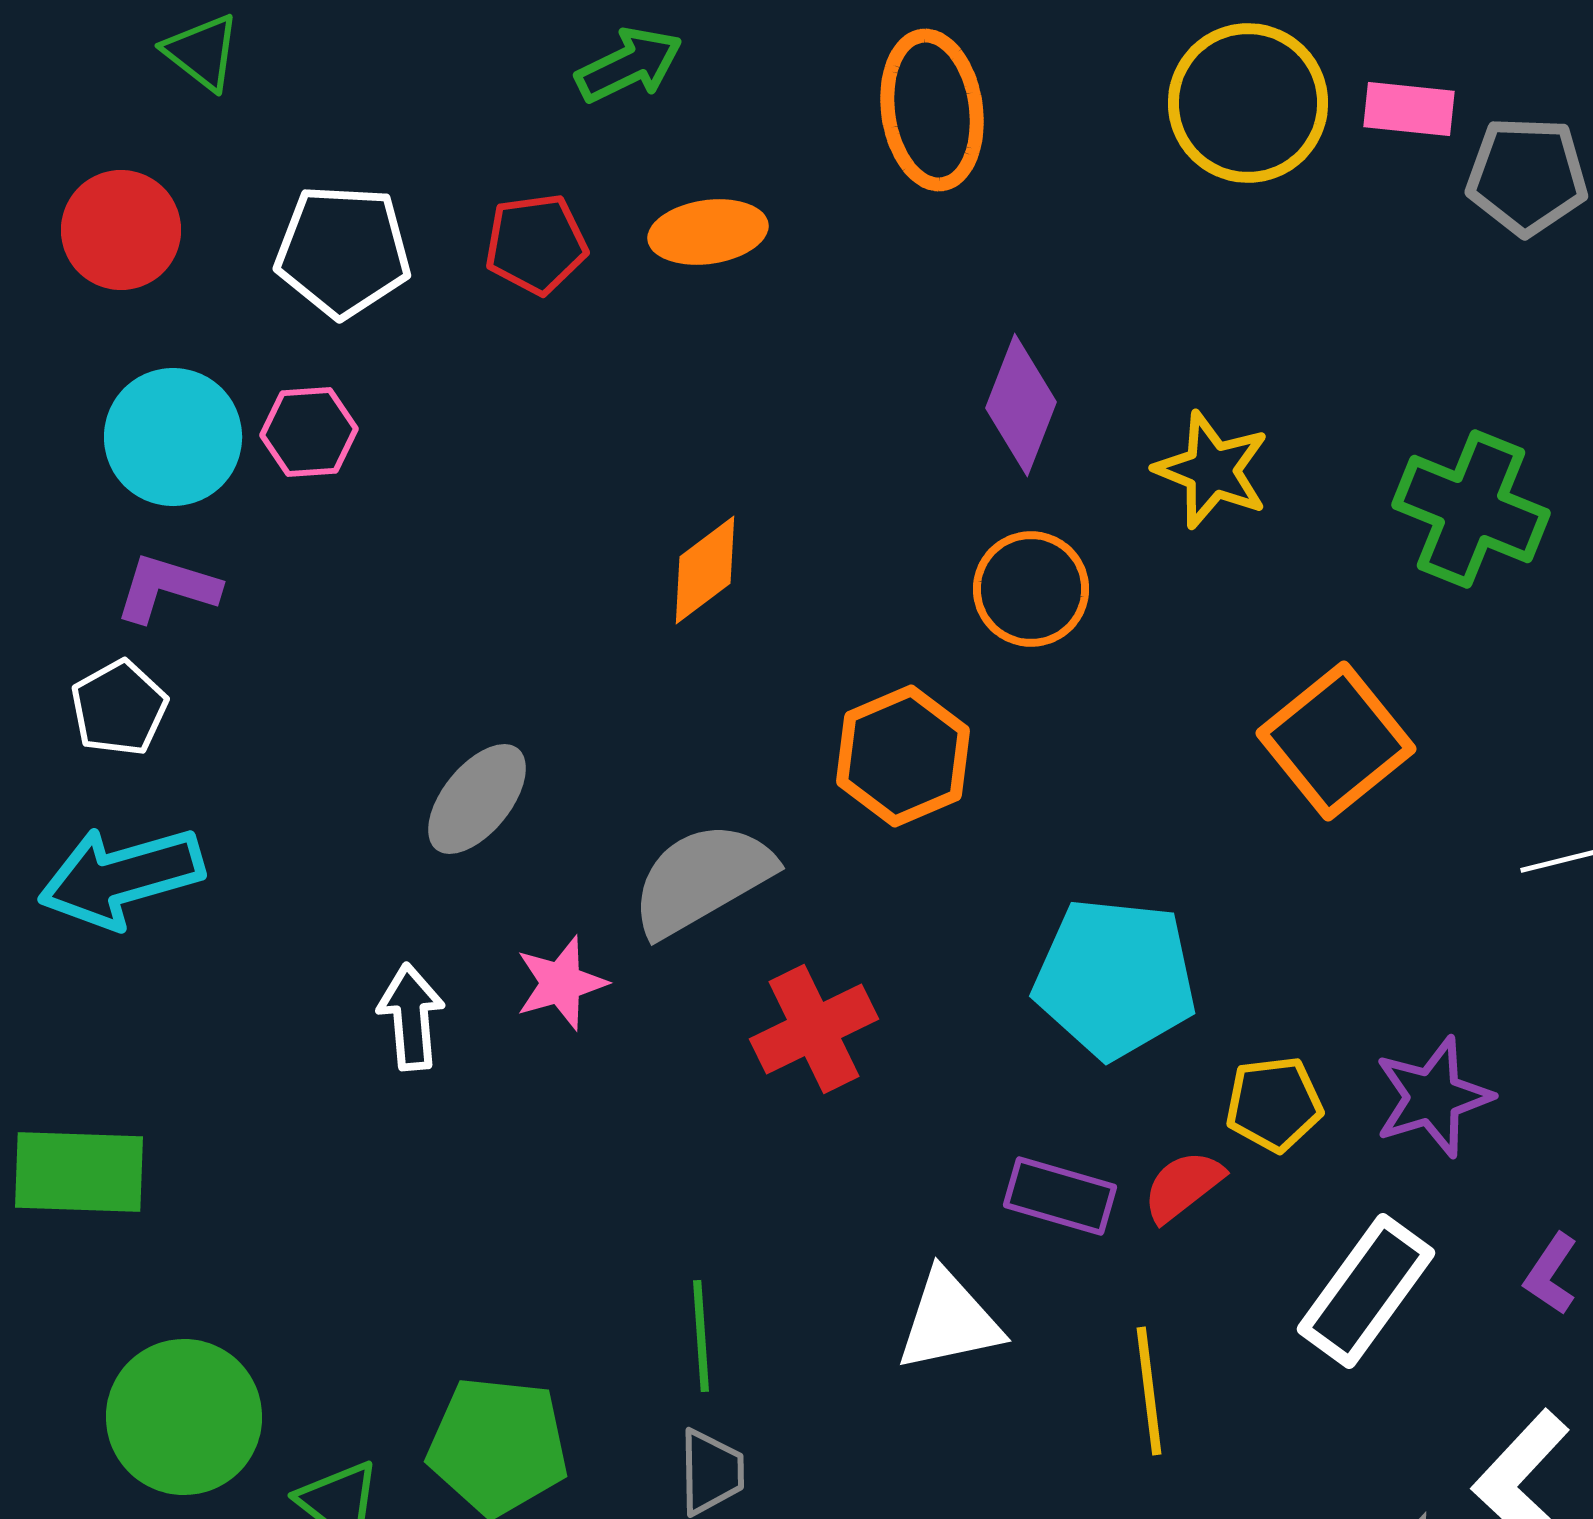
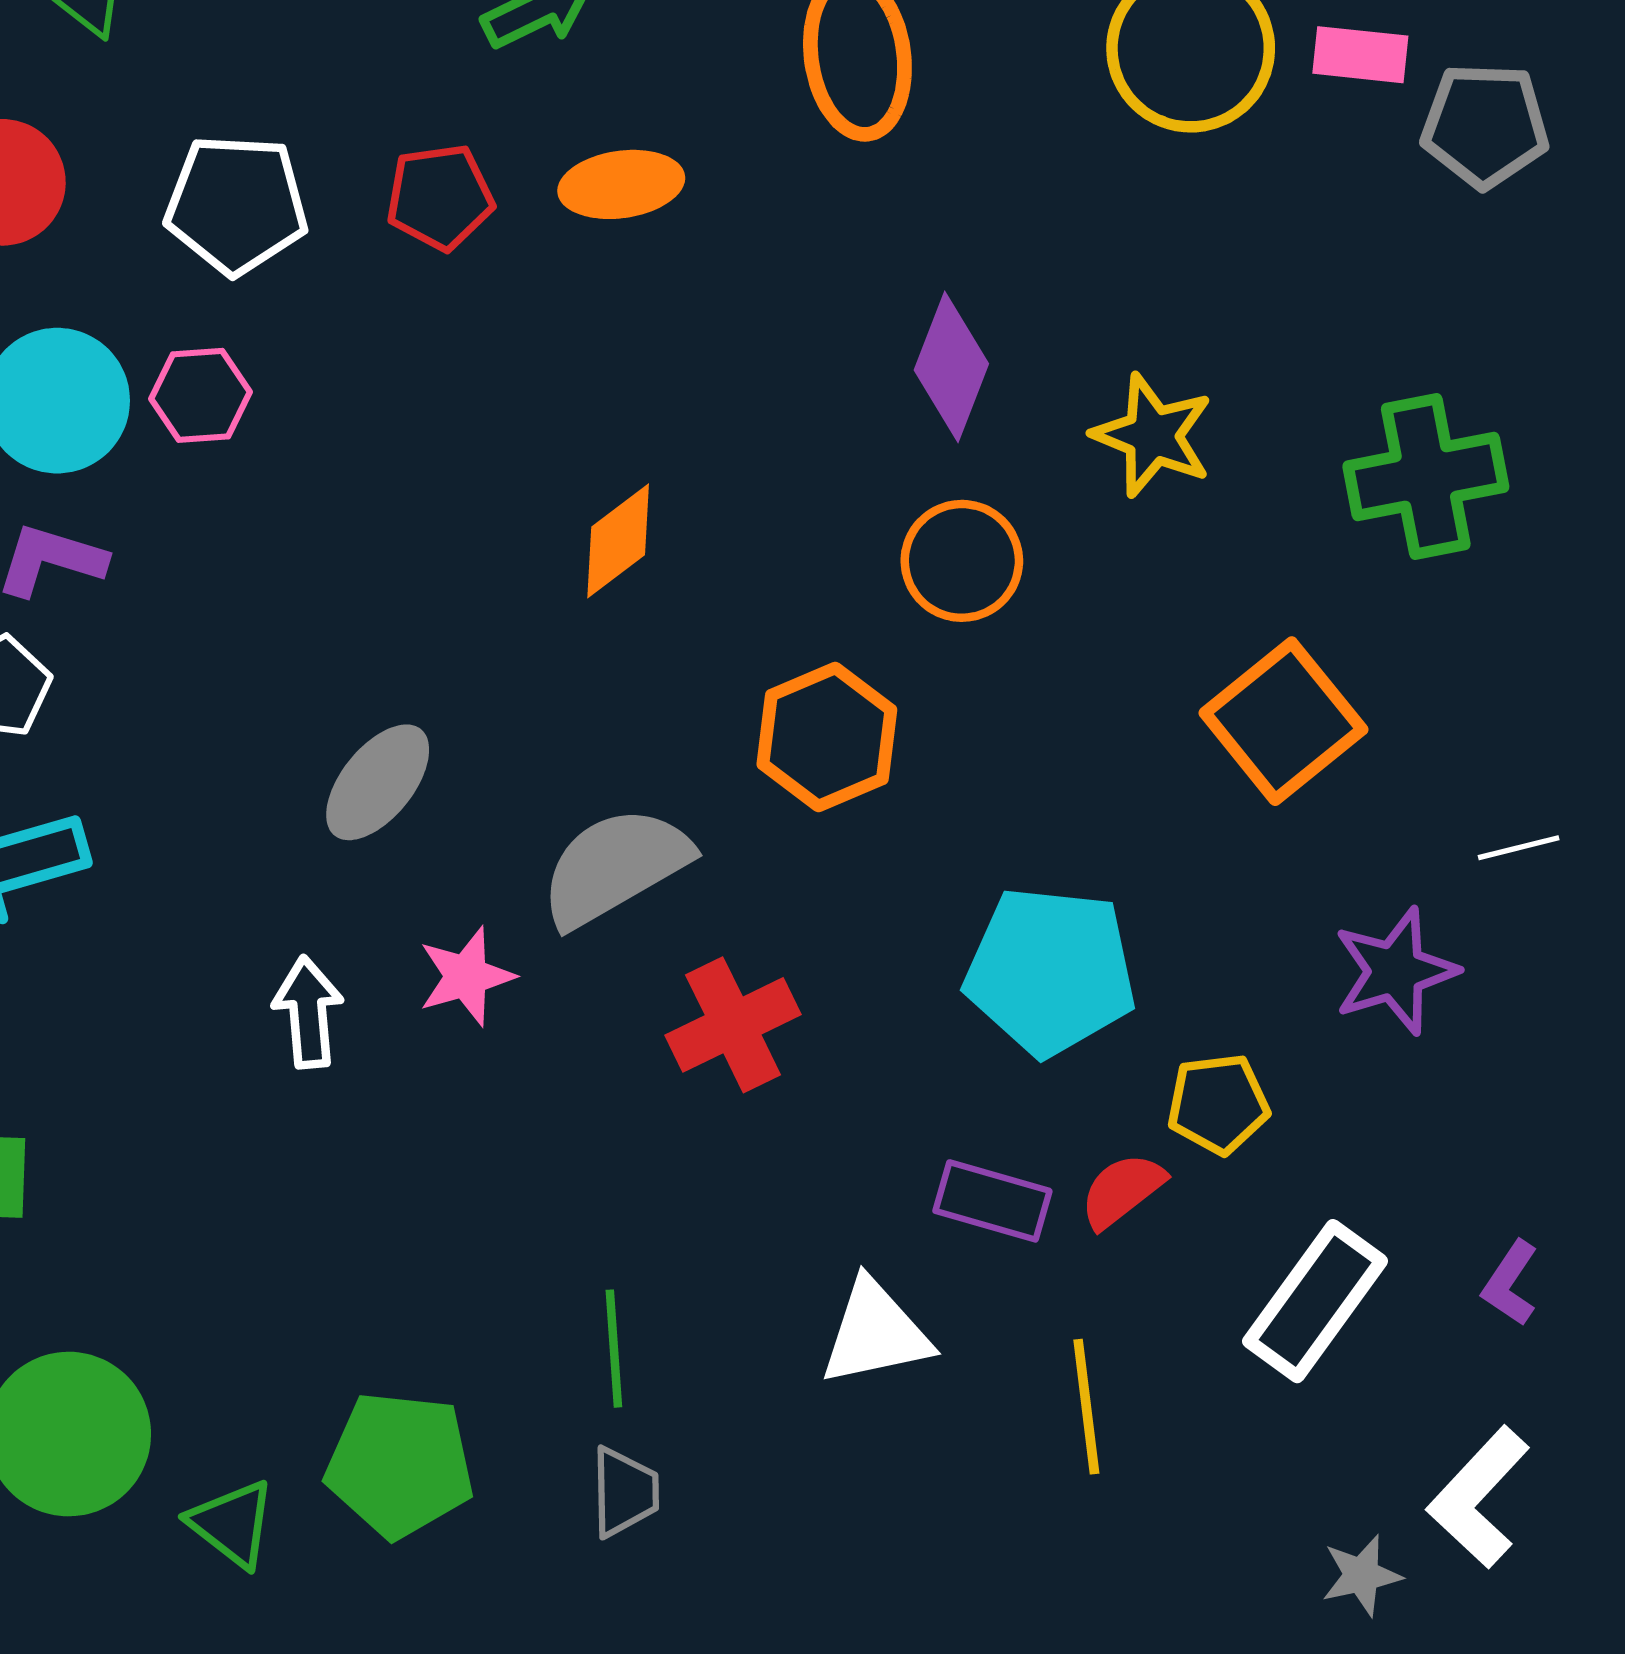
green cross: (1471, 509) -> (1426, 477), turned -33
purple star: (1433, 1097) -> (1395, 971), moved

